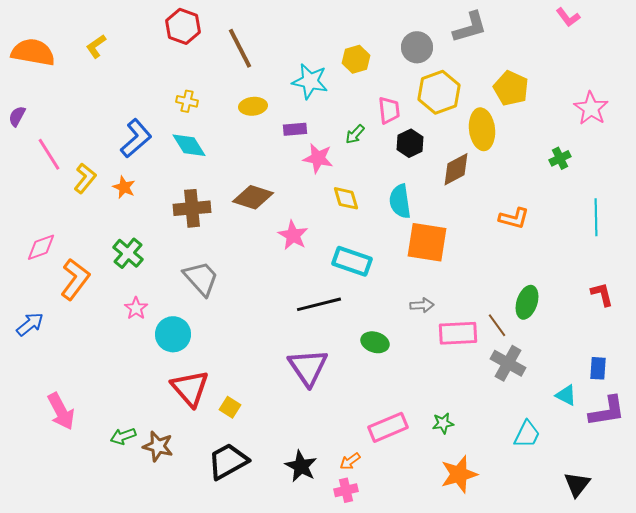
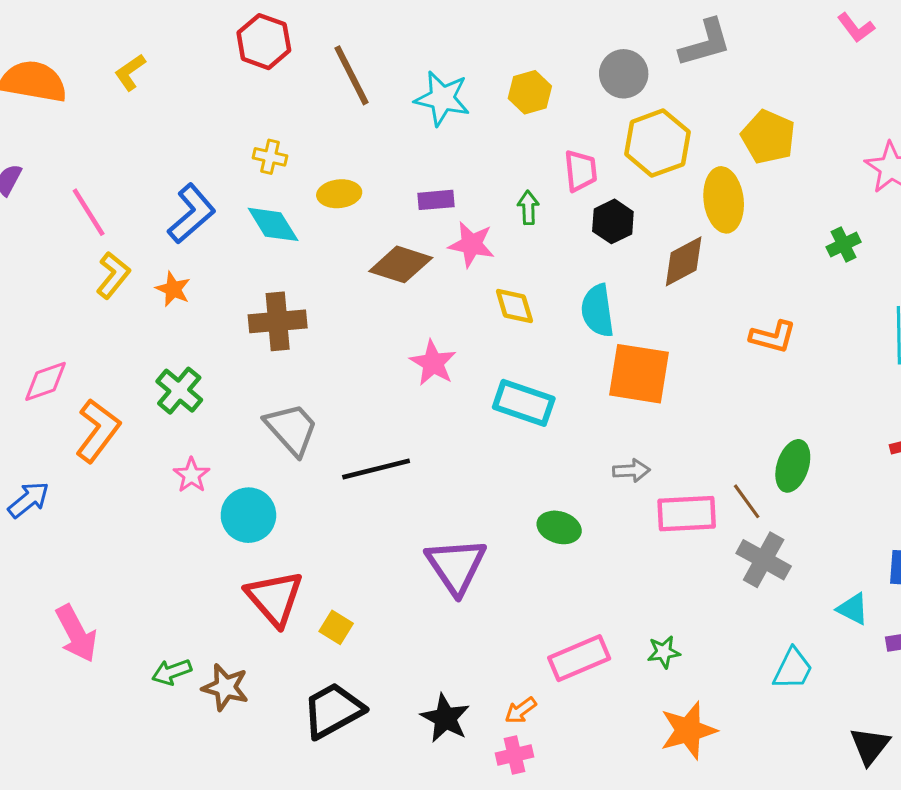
cyan star: (310, 81) -> (442, 98), moved
yellow ellipse: (253, 106) -> (339, 194), moved
green arrow: (355, 134) -> (528, 208), turned 135
pink line: (49, 154) -> (89, 212), moved
brown diamond: (253, 197) -> (401, 264), moved
black line: (319, 304) -> (376, 469), moved

